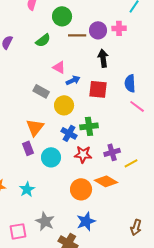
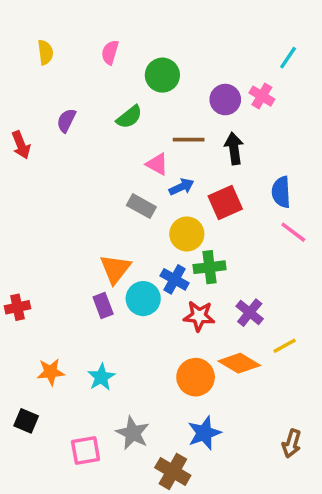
pink cross: (119, 28) -> (262, 96), turned 32
brown line: (77, 35) -> (189, 140), moved
red square: (98, 89) -> (225, 203), turned -30
gray rectangle: (41, 91) -> (141, 206), moved
yellow circle: (64, 105) -> (187, 234), moved
purple cross: (112, 152) -> (250, 313), turned -35
cyan circle: (51, 157) -> (143, 299), moved
yellow line: (131, 163) -> (285, 346), moved

